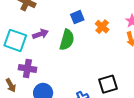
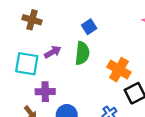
orange cross: (102, 27) -> (119, 70), moved, size x1.5

